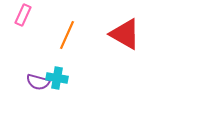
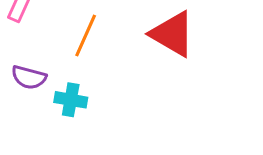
purple semicircle: (38, 82) -> (29, 77), moved

